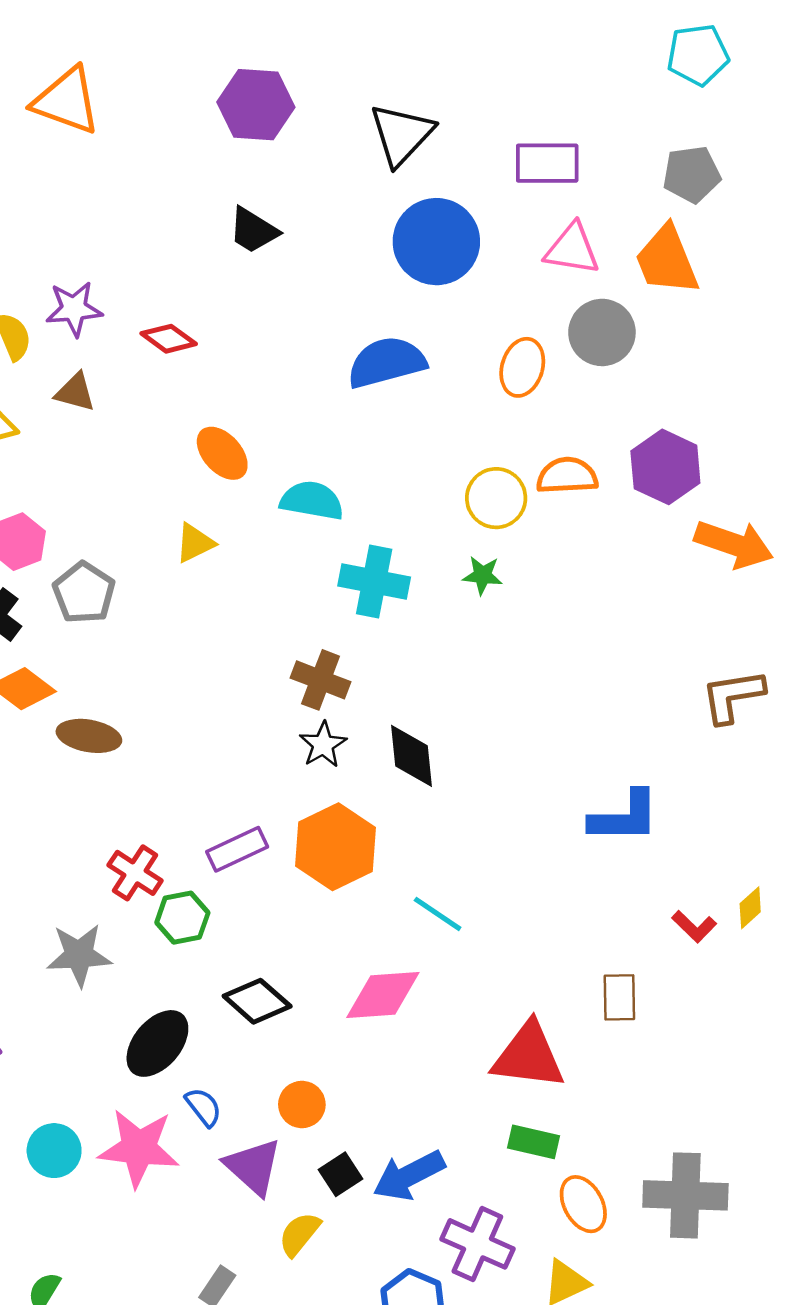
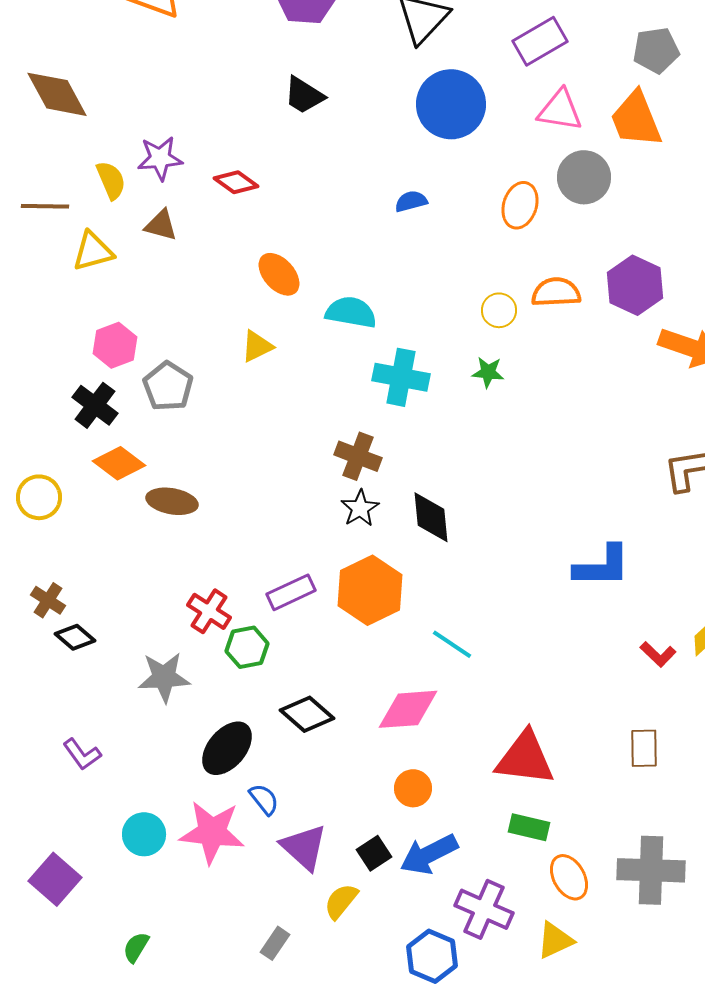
purple rectangle: (547, 163) -> (540, 41), turned -30
blue semicircle: (387, 362) -> (411, 201), size x0.5
yellow circle: (496, 498) -> (499, 310), size x0.7
brown rectangle: (619, 997) -> (644, 748), moved
orange circle: (302, 1104) -> (413, 788), moved

